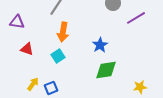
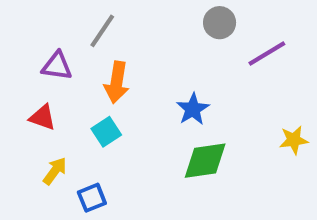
purple triangle: (17, 22) -> (57, 66), moved
yellow arrow: (33, 84) -> (55, 171), moved
yellow star: (140, 87) -> (294, 140), moved

